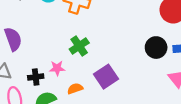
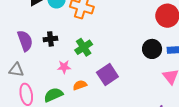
black cross: (36, 77) -> (50, 39), moved

